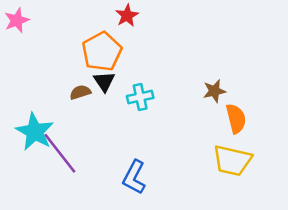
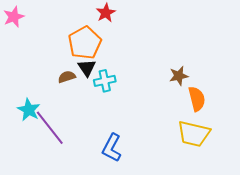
cyan cross: (140, 97) -> (105, 81), moved
cyan star: (35, 132) -> (29, 110), size x0.7

